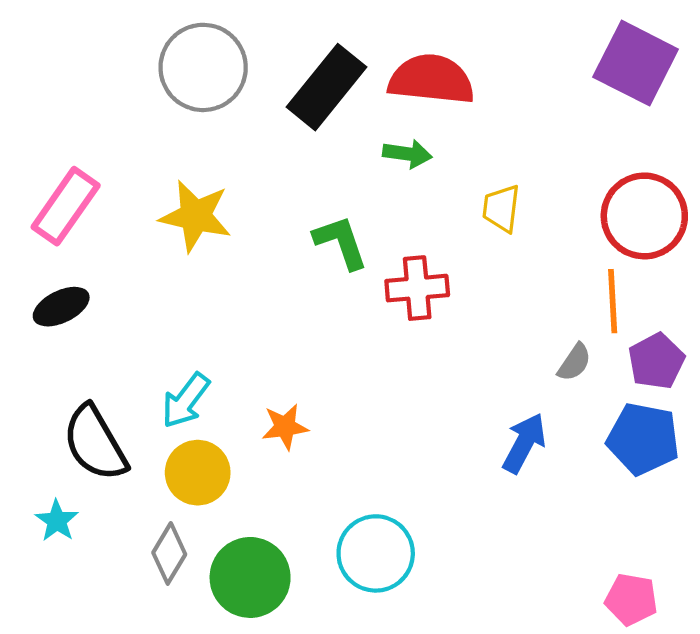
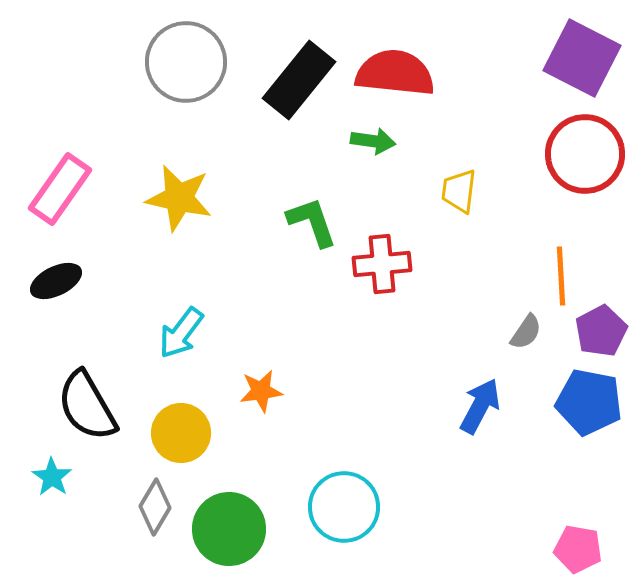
red circle: (644, 216) -> (585, 154), moved
cyan arrow: (186, 401) -> (181, 333), moved

